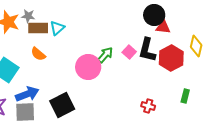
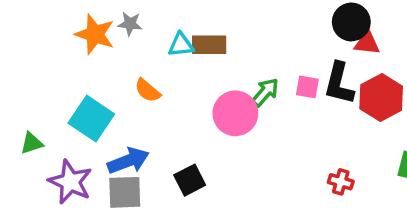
brown rectangle: (38, 28) -> (209, 45), moved
cyan triangle: (57, 28) -> (181, 45), turned 35
pink square: (129, 52) -> (307, 87), turned -32
black square: (62, 105) -> (190, 180), size x0.7

